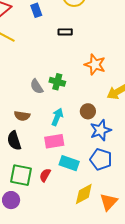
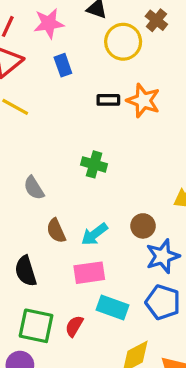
orange star: (95, 65) -> (143, 101), moved
green cross: (57, 82) -> (94, 164), moved
gray semicircle: (37, 87) -> (34, 188), moved
brown semicircle: (22, 116) -> (56, 231), moved, turned 56
cyan arrow: (57, 117) -> (94, 234), turned -150

